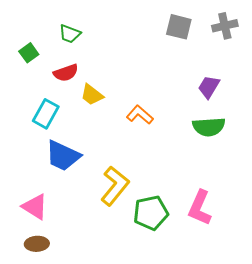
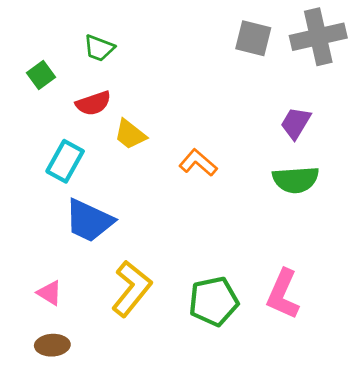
gray cross: (225, 26) -> (318, 37), size x1.5
yellow L-shape: (115, 186) -> (132, 289), moved
pink triangle: (35, 207) -> (50, 293), size x0.7

